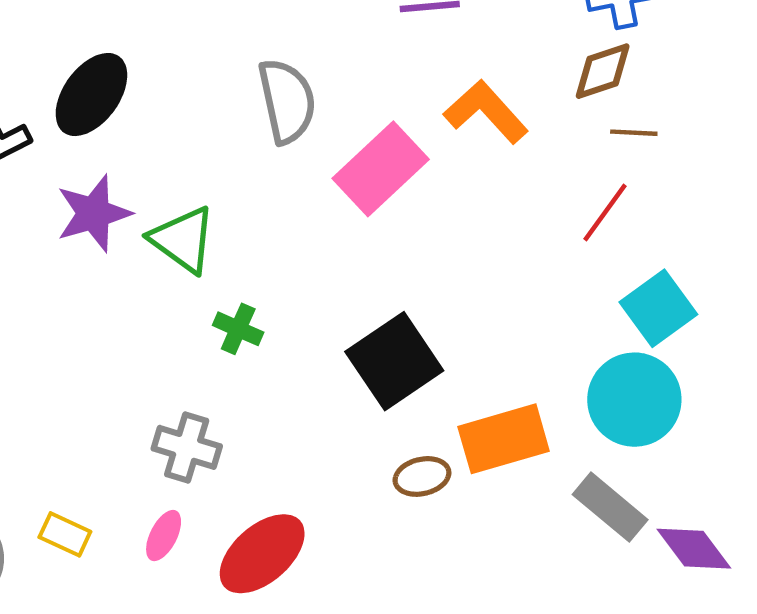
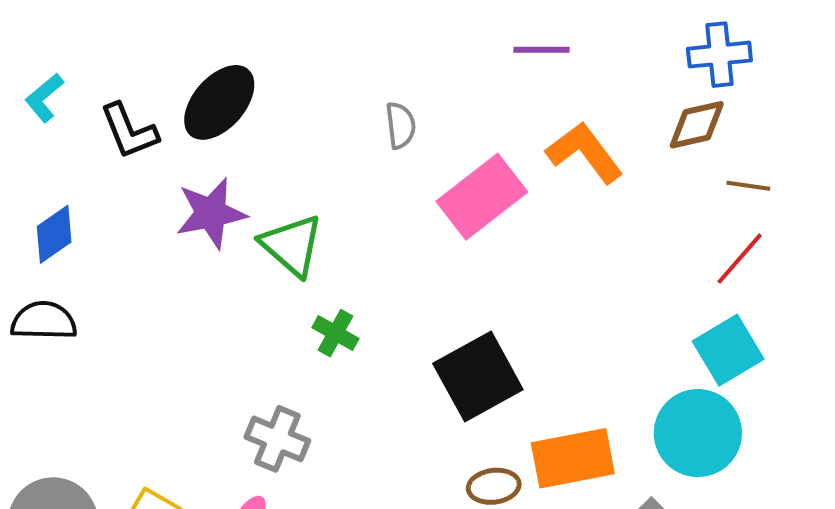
gray semicircle: (287, 101) -> (400, 125), size x0.6
brown line: (634, 133) -> (748, 186), moved
red line: (605, 212) -> (740, 259), moved

